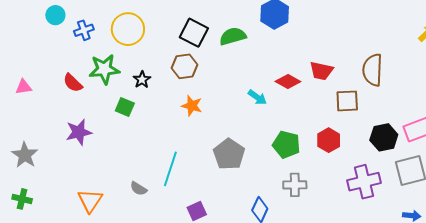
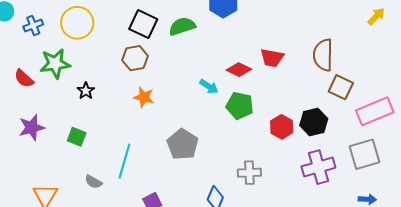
black star: (142, 80) -> (86, 91), moved
brown square: (347, 101) -> (341, 87), moved, turned 30
green square: (125, 107) -> (77, 137), moved
black hexagon: (384, 137) -> (314, 122), moved
green pentagon: (286, 145) -> (240, 106), moved

